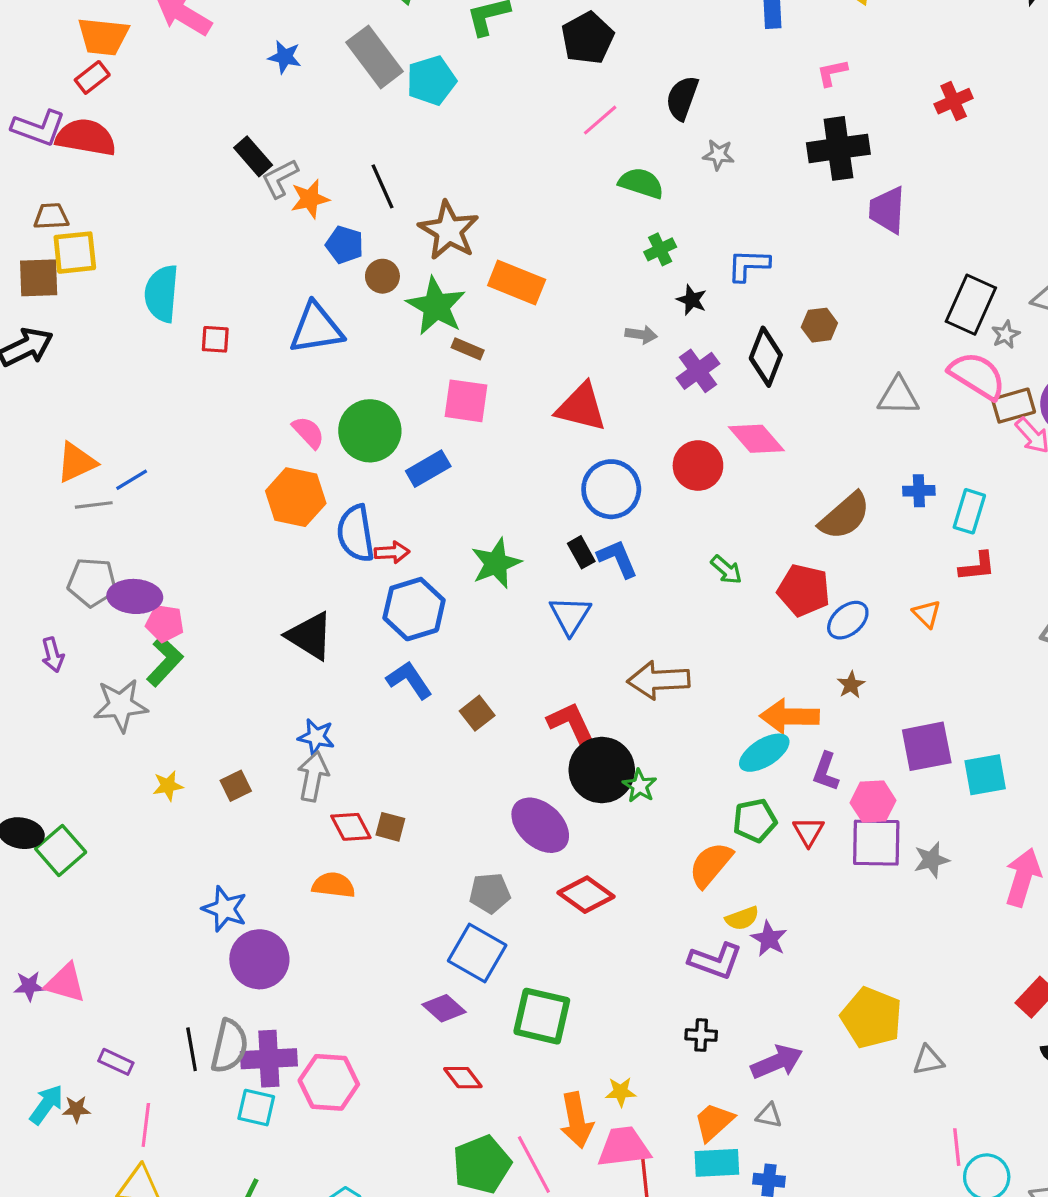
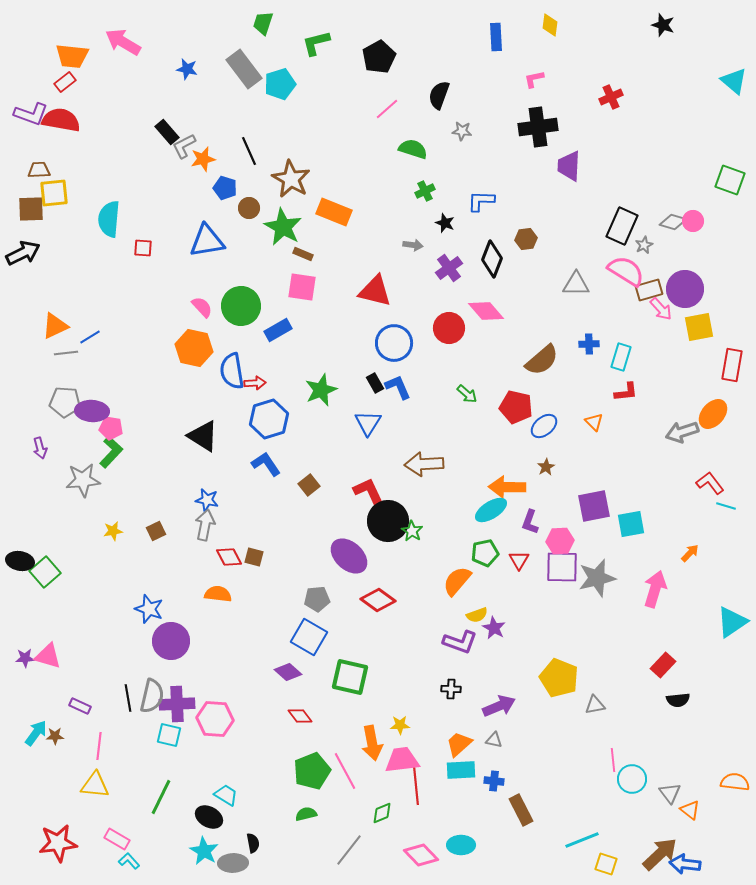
gray star: (931, 860) -> (597, 578), size x1.6

